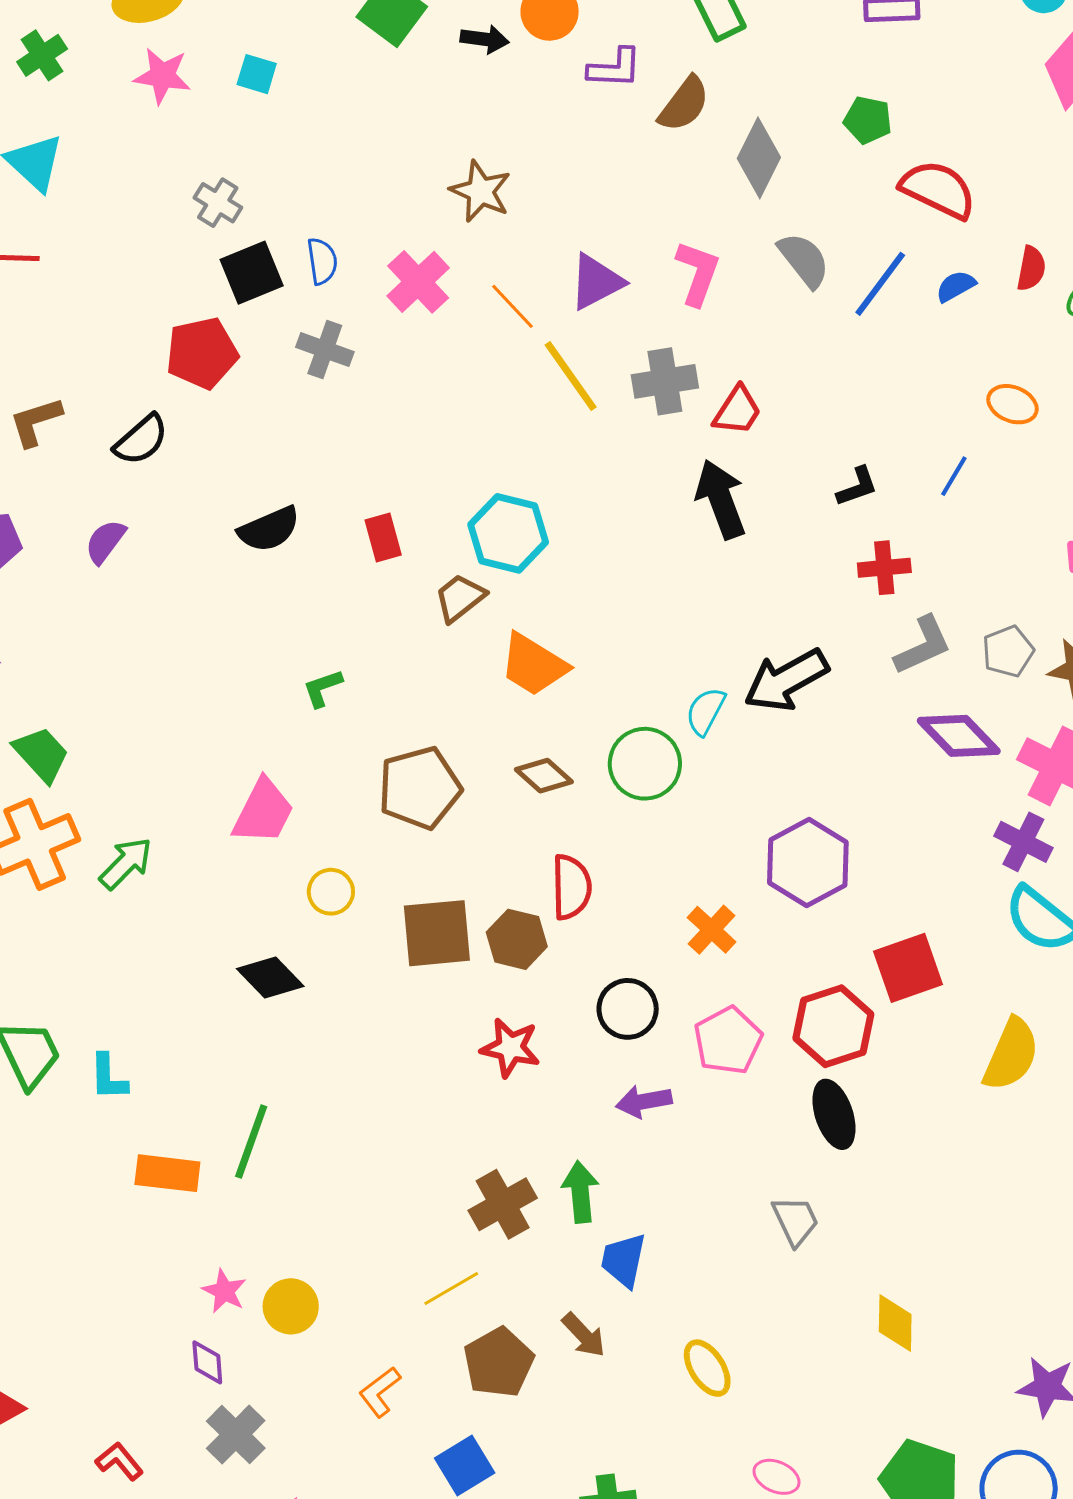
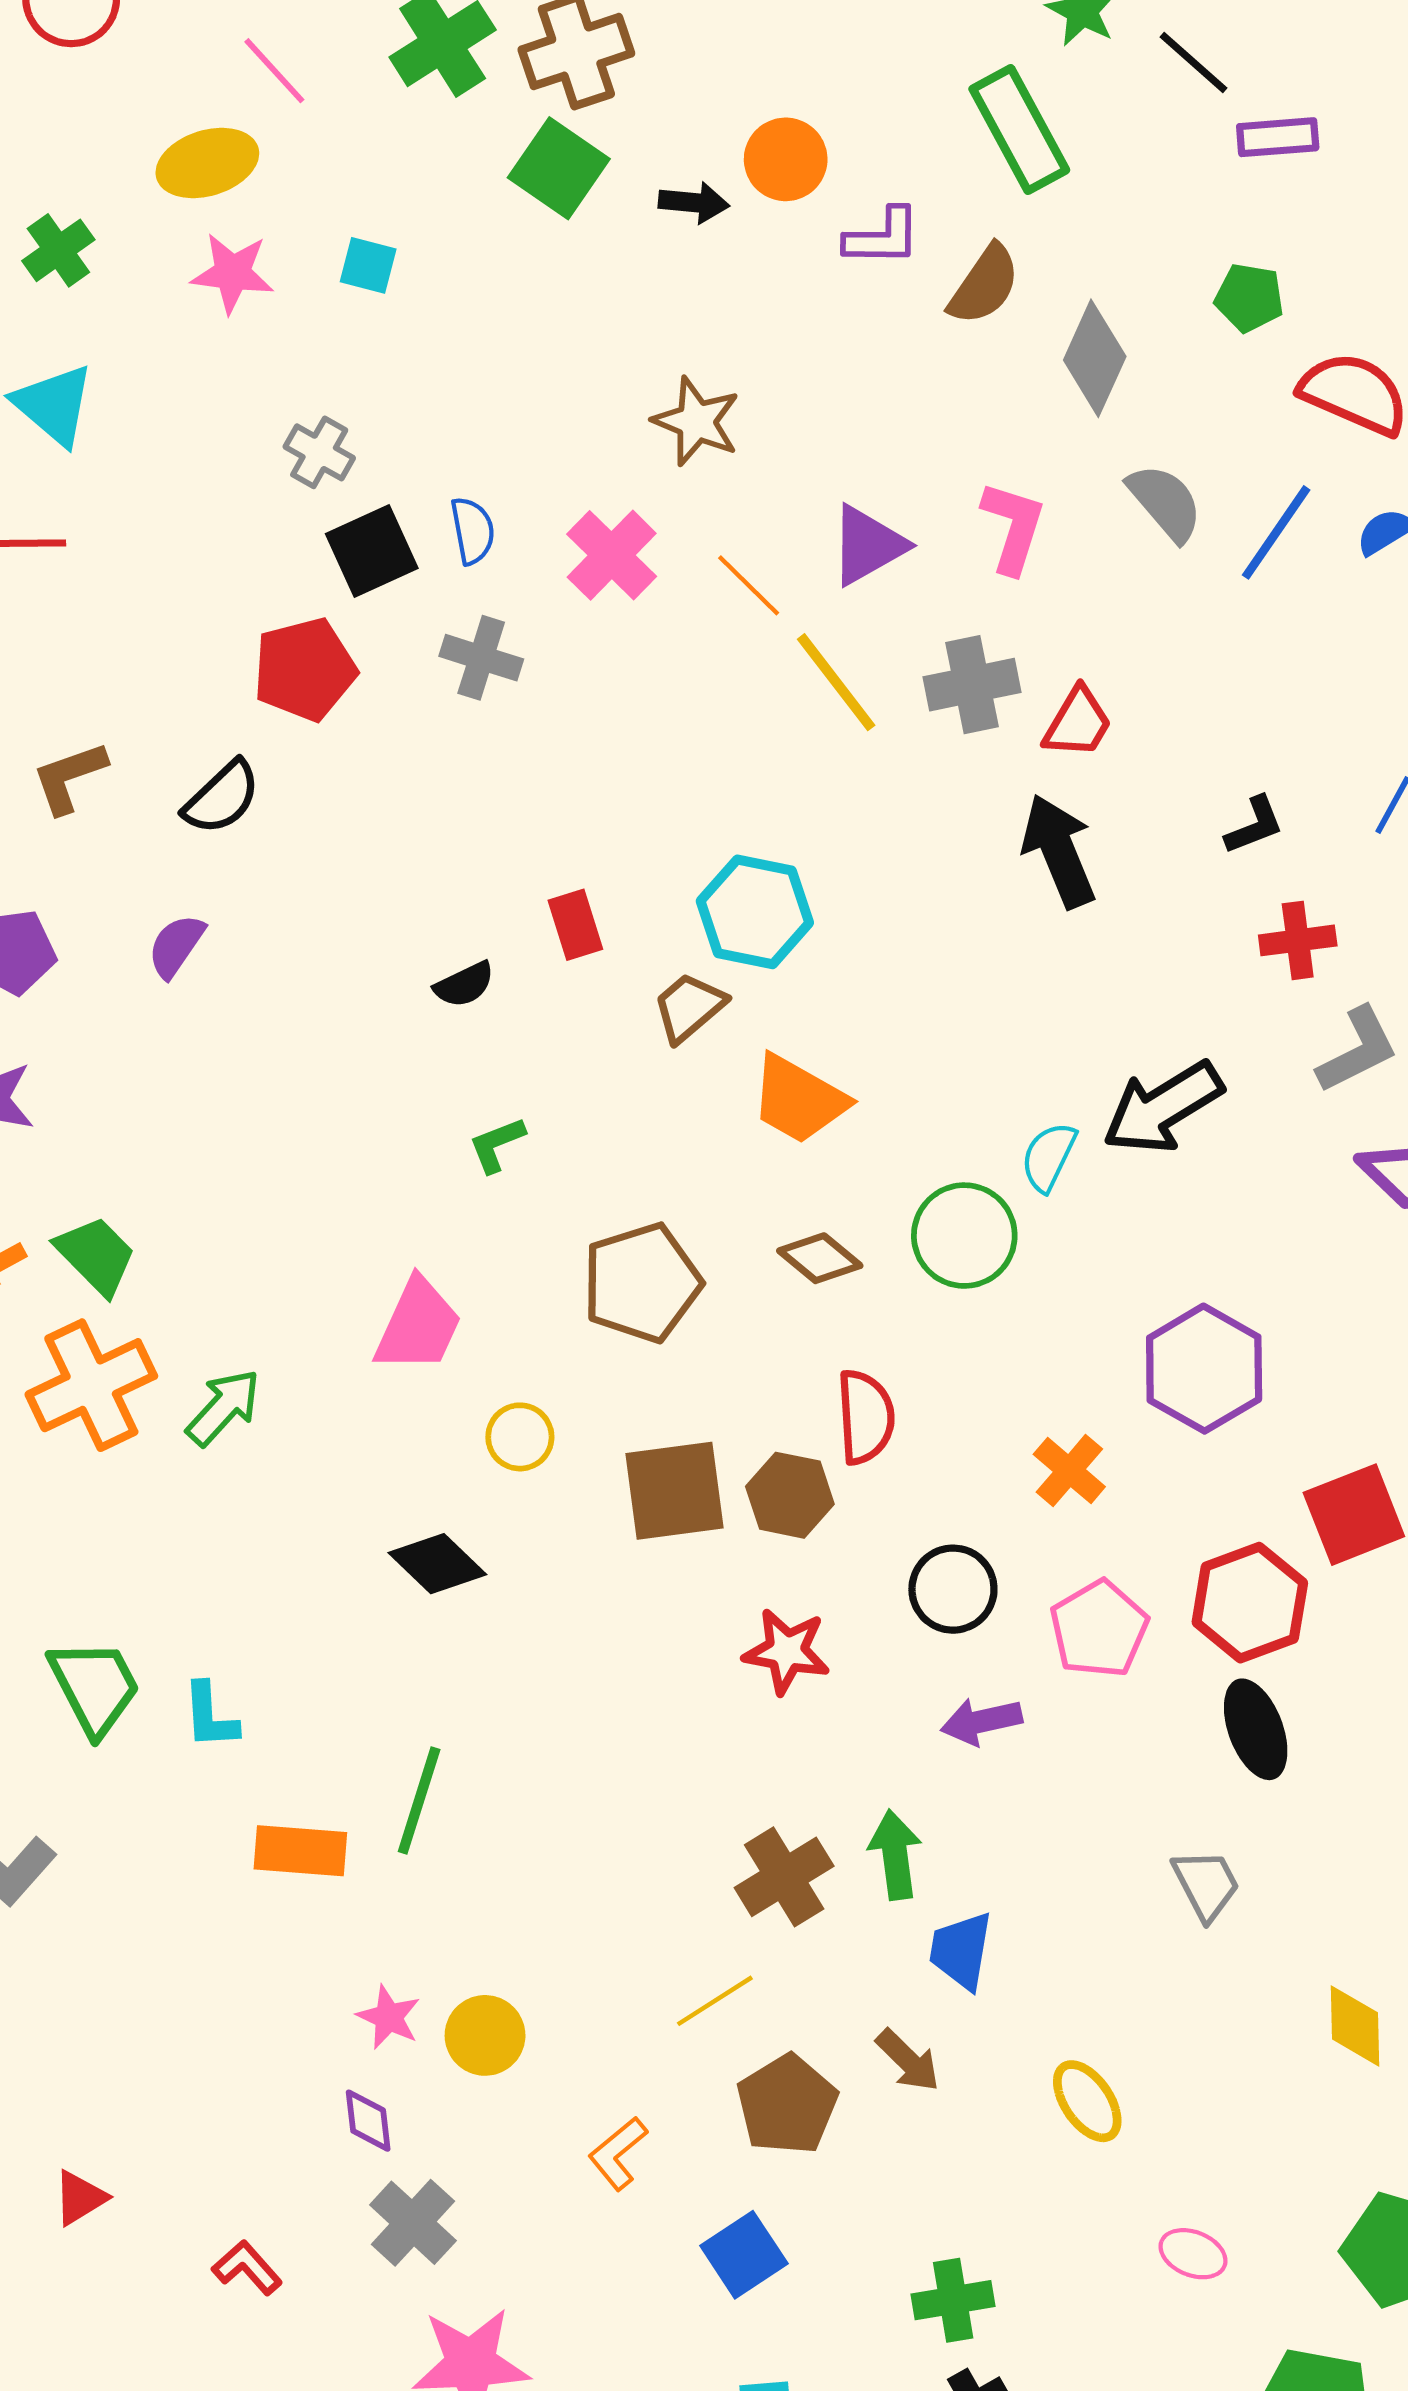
black semicircle: (269, 529) -> (464, 984), moved, size x0.7

